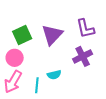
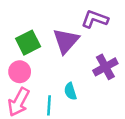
purple L-shape: (85, 29) -> (95, 19), moved, turned 125
cyan semicircle: (54, 75) -> (70, 91), turned 88

